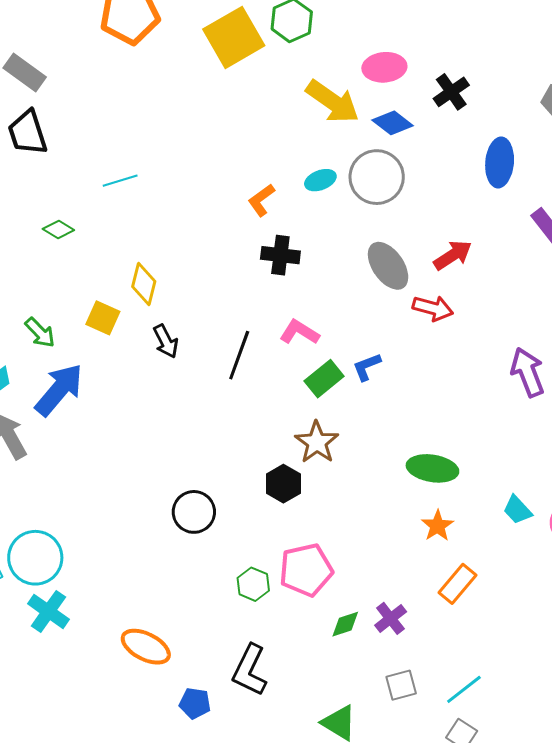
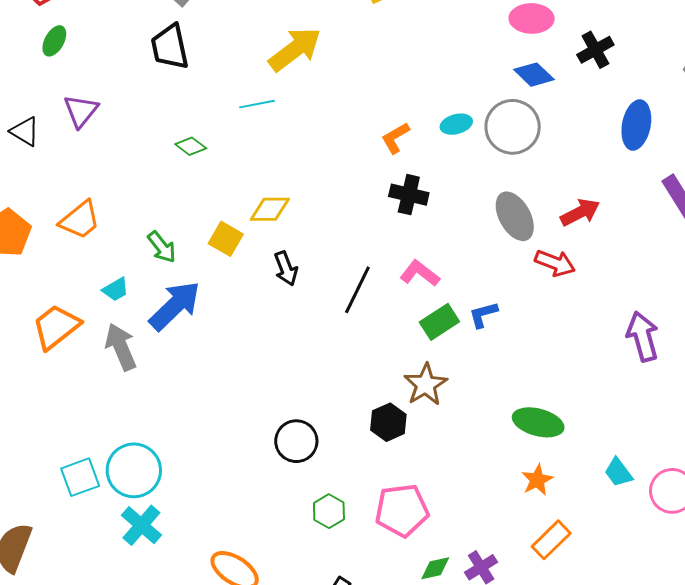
yellow arrow: (333, 102) -> (295, 49), moved, turned -78
yellow diamond: (144, 284) -> (270, 209), turned 69
green hexagon: (253, 584) -> (329, 511), moved

